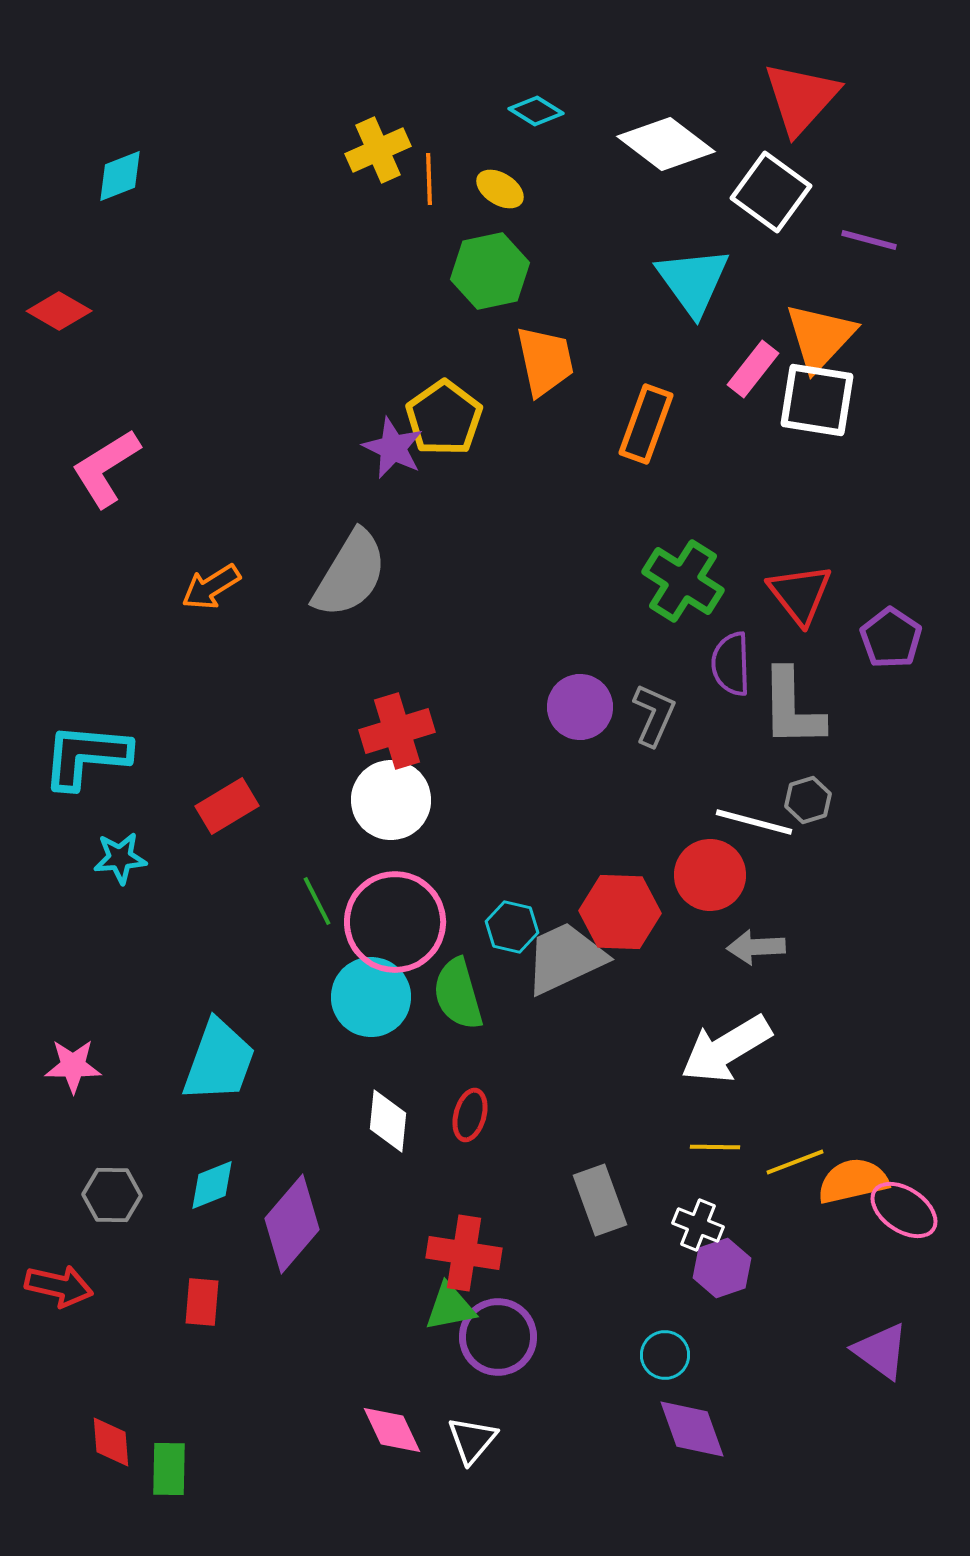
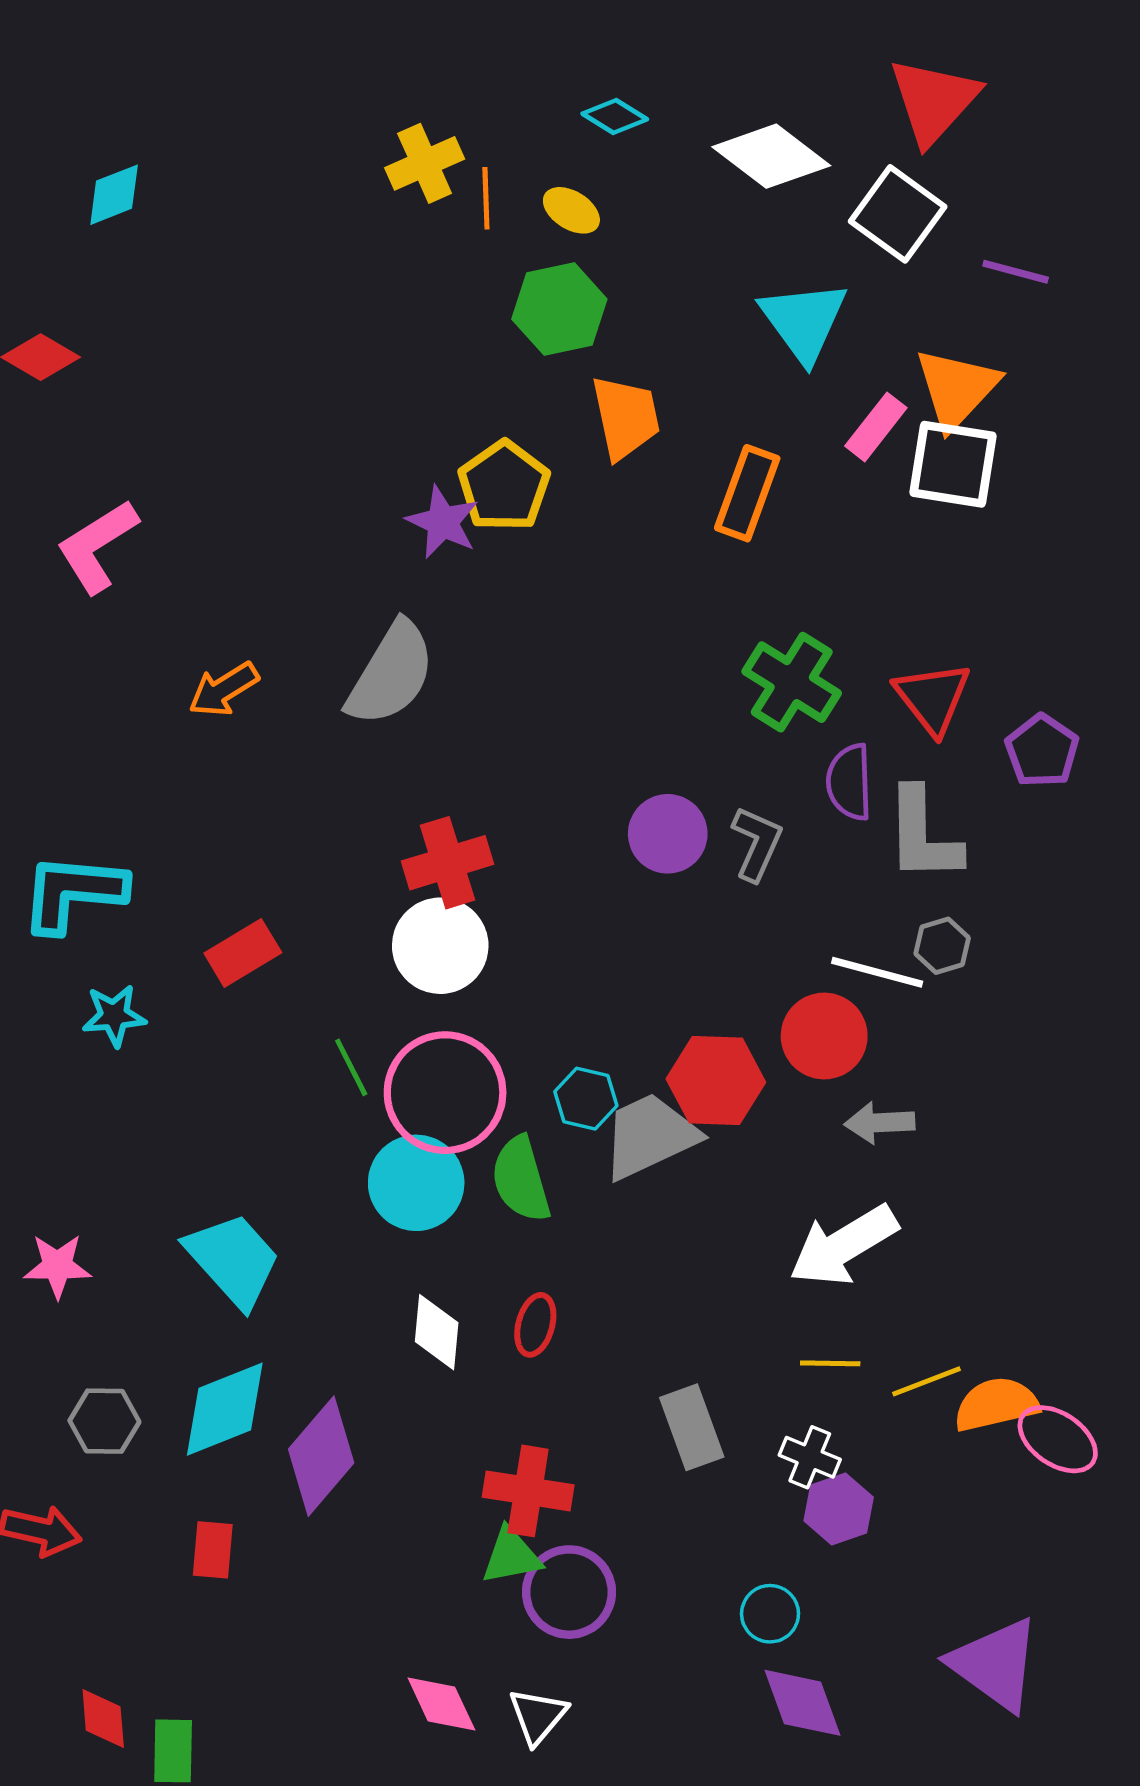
cyan trapezoid: (219, 1061) -> (233, 1260), turned -62
cyan diamond: (212, 1185) -> (225, 1409), size x1.6
purple triangle: (881, 1351) -> (995, 1664), moved, size x1.4

